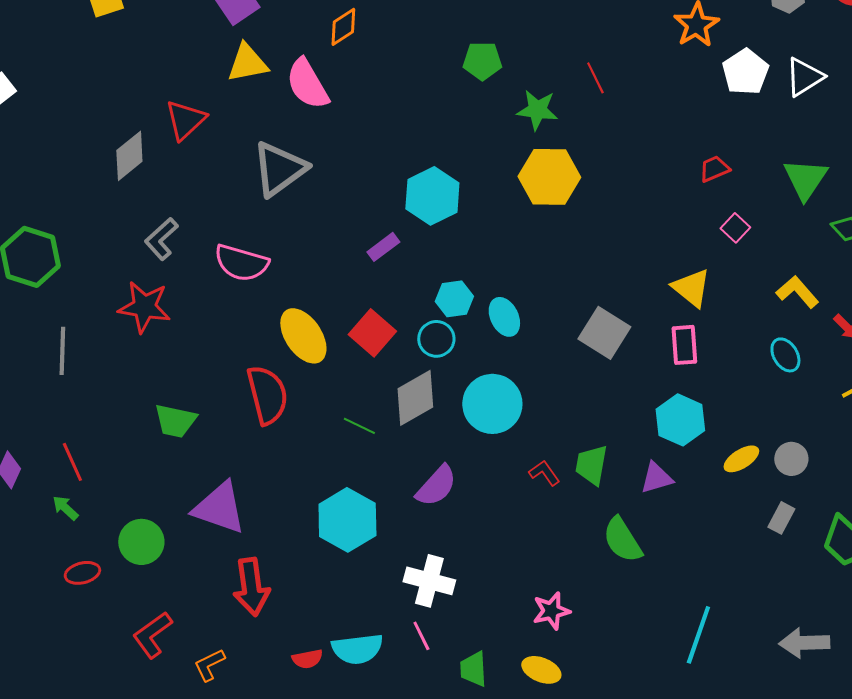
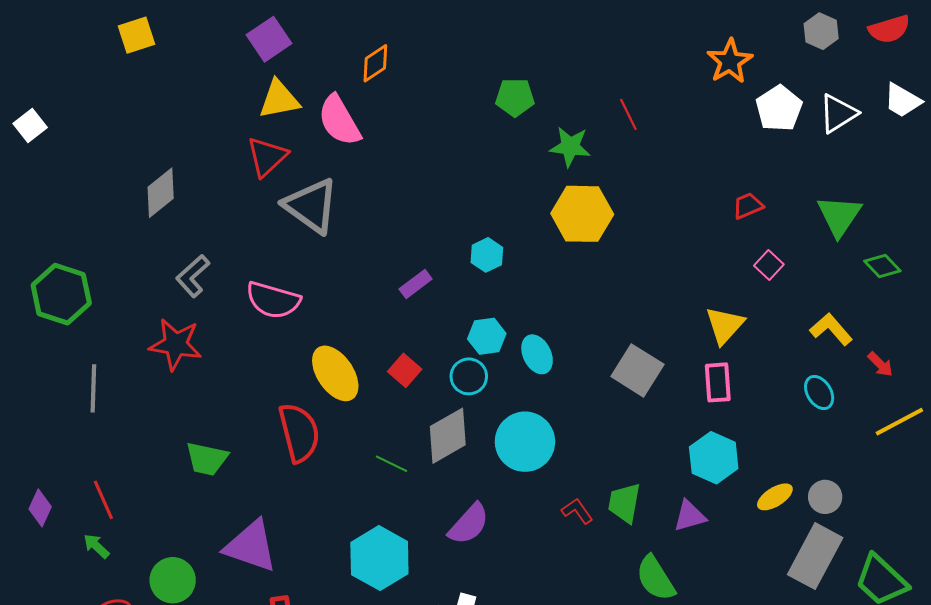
red triangle: (185, 120) -> (267, 157), moved
gray triangle: (279, 169) -> (311, 206), turned -48
cyan hexagon: (432, 196) -> (487, 255), moved, size x0.6
yellow triangle: (691, 288) -> (725, 325), turned 33
red square: (372, 333) -> (405, 370), size x0.7
gray rectangle: (781, 518) -> (815, 556), size x2.0

